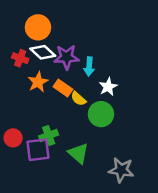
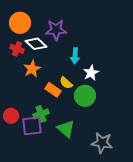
orange circle: (38, 27) -> (20, 23), moved
purple star: (67, 57) -> (56, 30), moved
orange rectangle: (63, 88) -> (53, 90), moved

